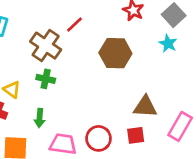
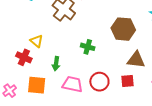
brown hexagon: (115, 53) -> (123, 29), moved
green cross: (46, 79) -> (88, 47), moved

